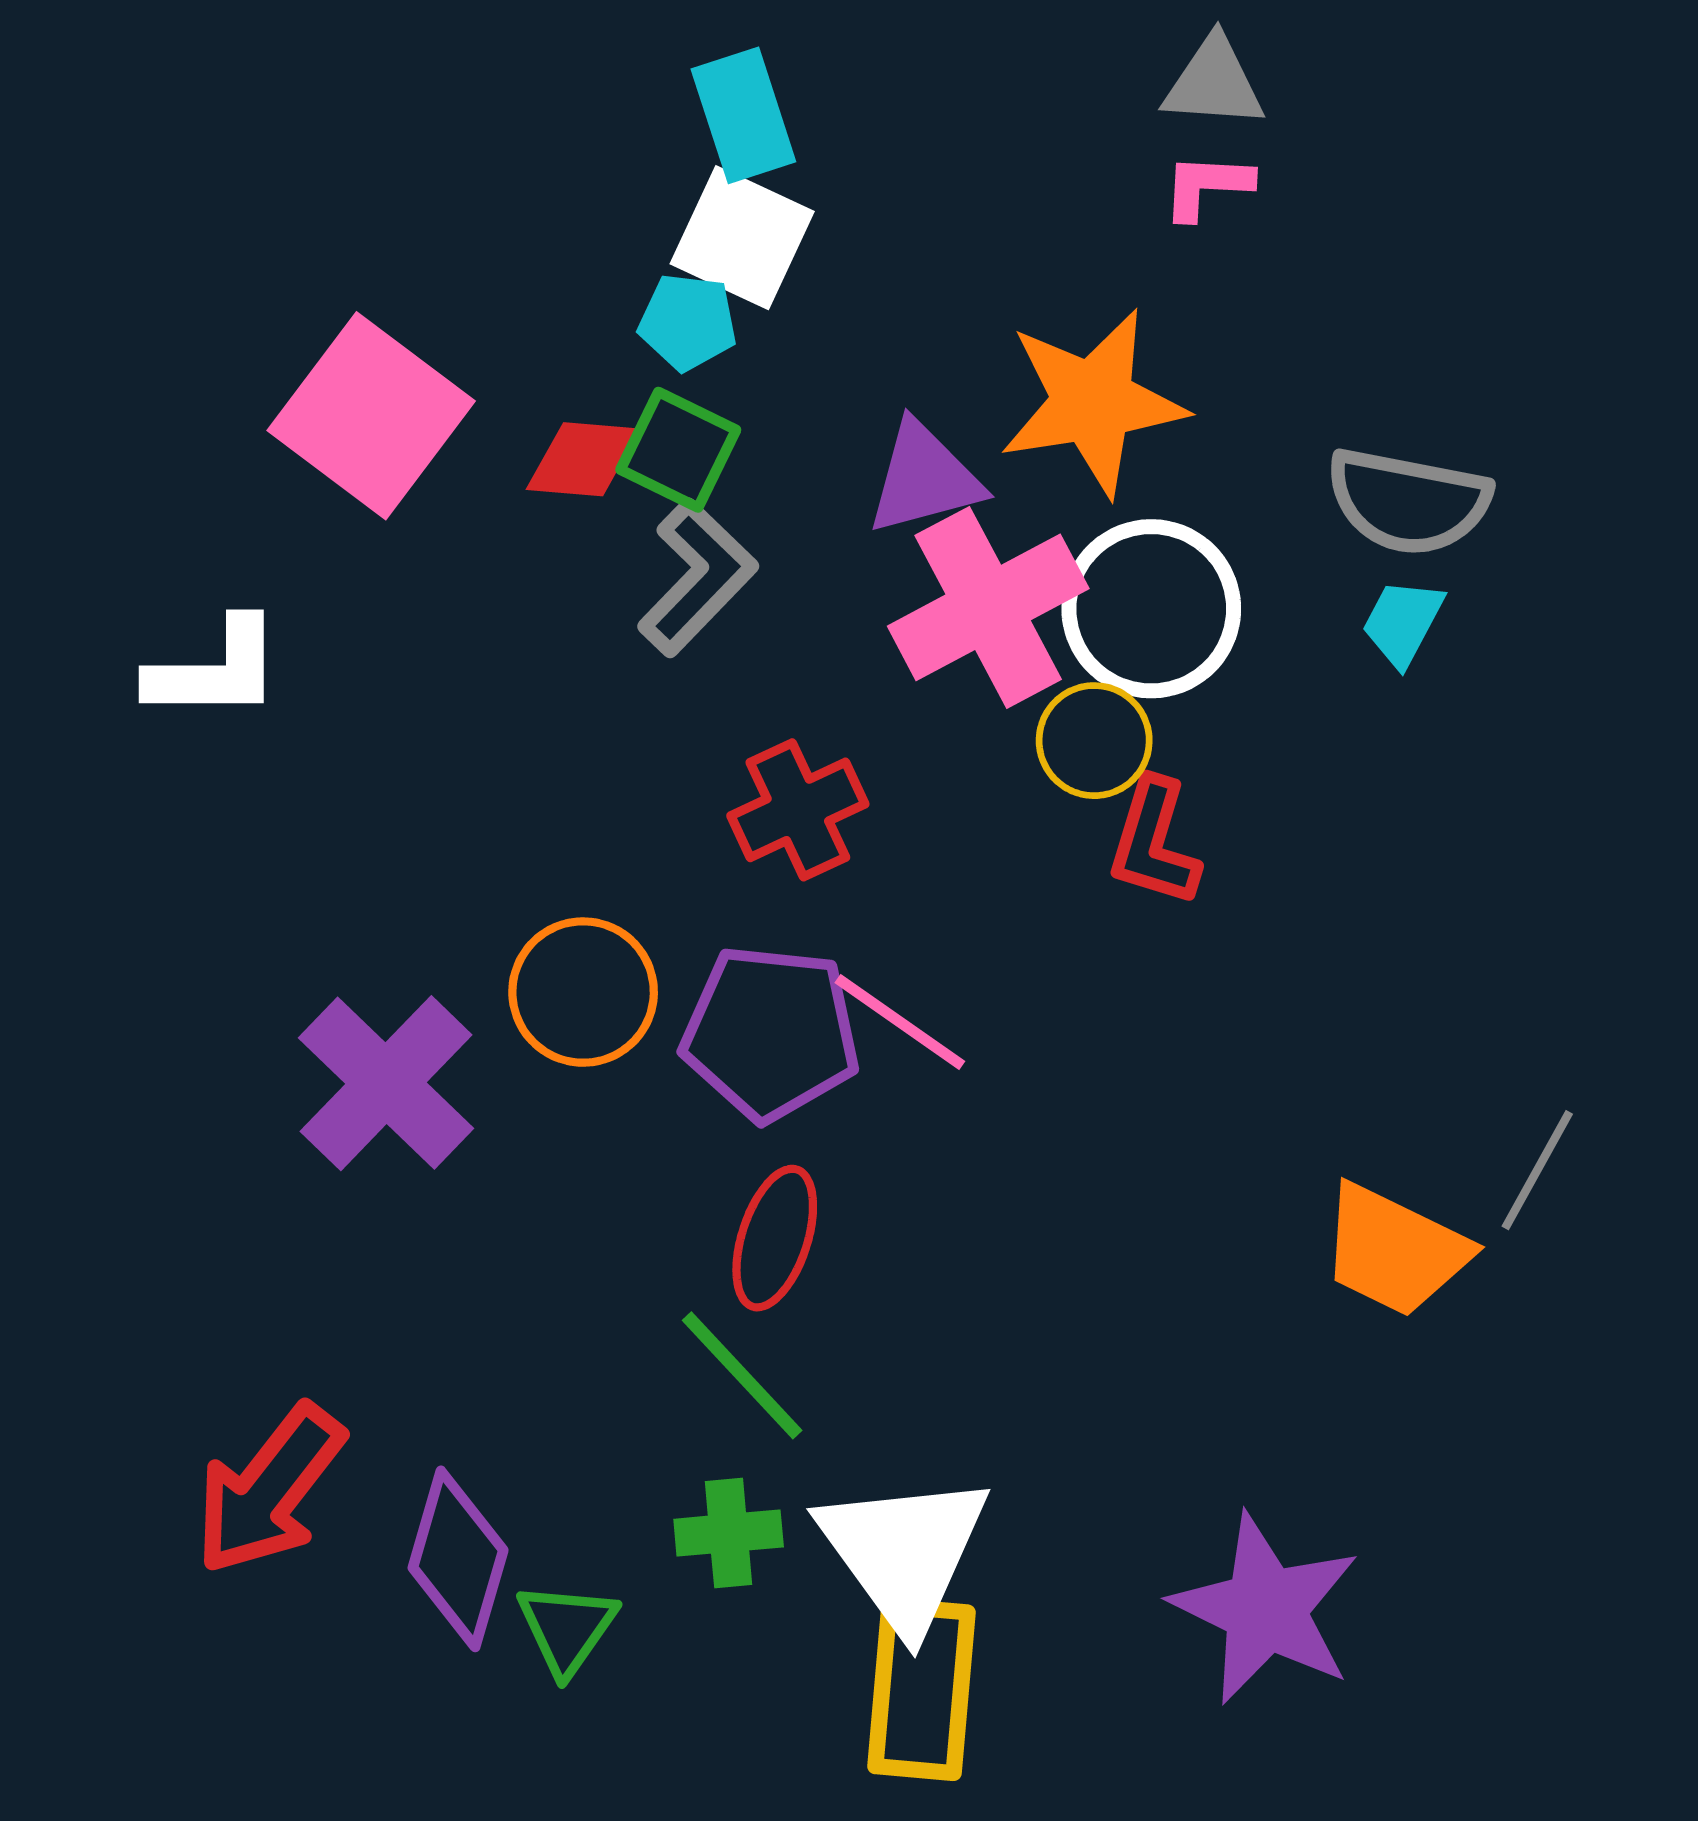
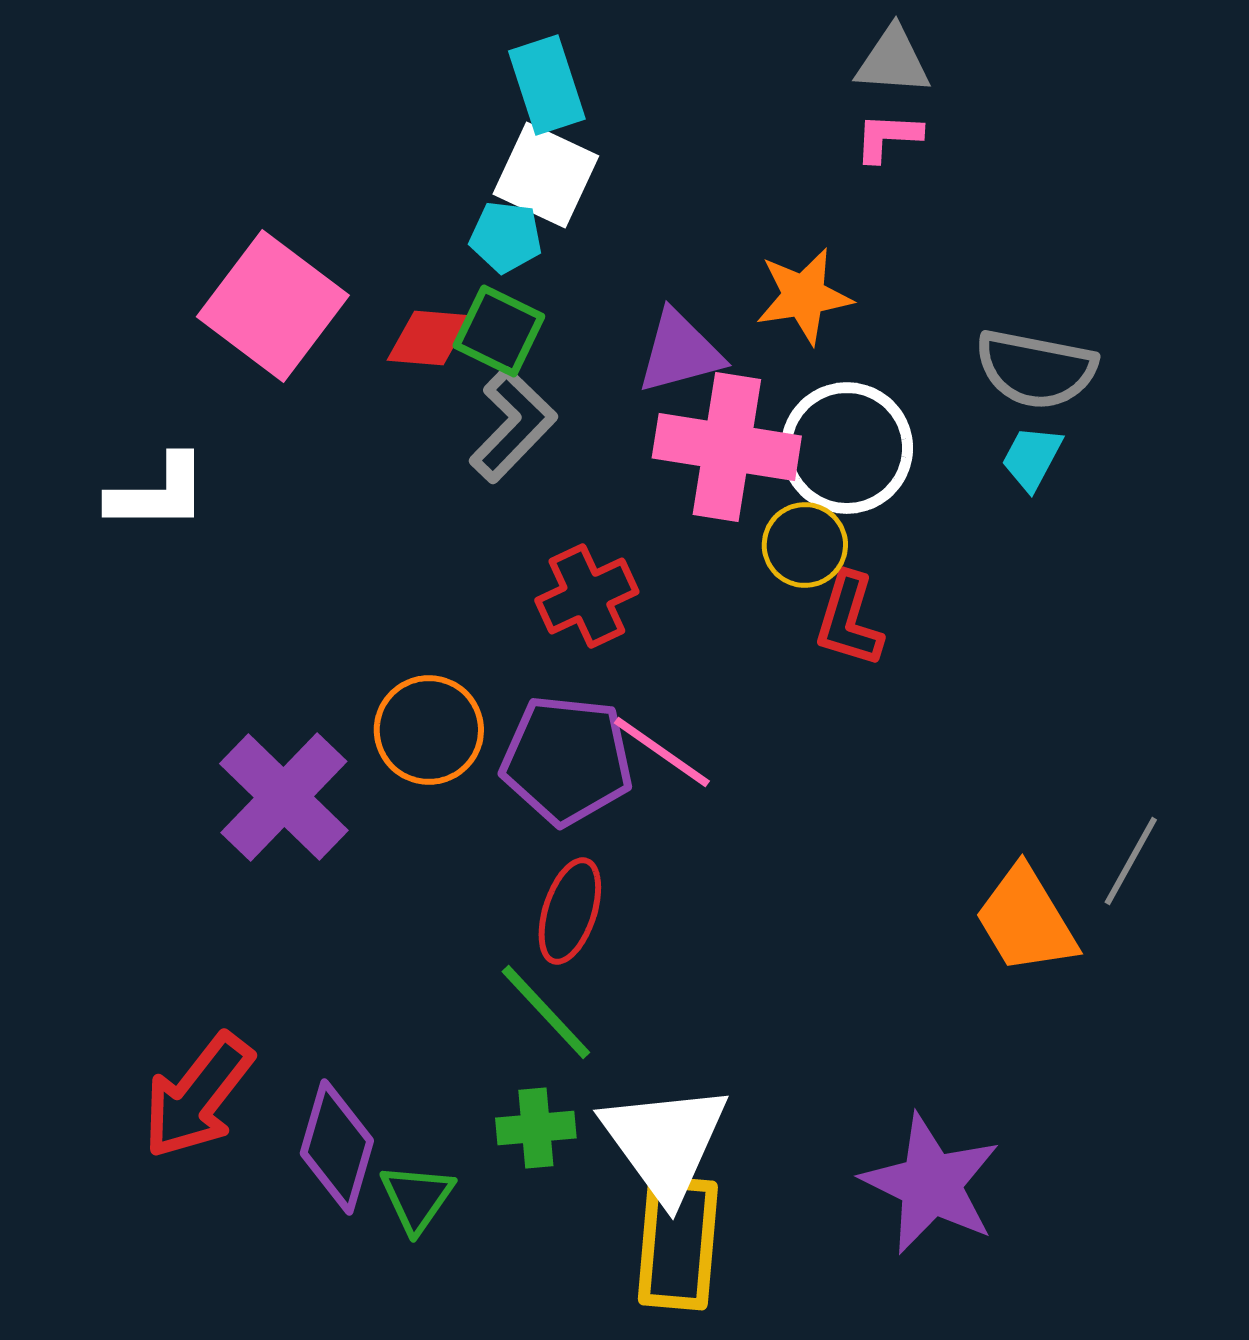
orange star: (1093, 402) -> (804, 296), size x0.7
pink cross: (988, 607) -> (727, 447), turned 37
orange trapezoid: (1395, 1250) -> (1026, 920), turned 33

